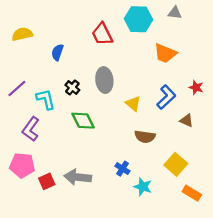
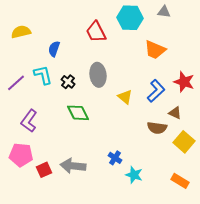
red star: (196, 87) -> (184, 82), size x1.5
cyan L-shape: (46, 99) -> (43, 75), moved
brown semicircle: (145, 137) -> (157, 128), moved
yellow square: (176, 164) -> (184, 142), moved

